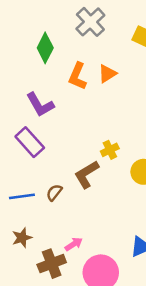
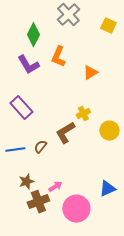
orange triangle: (107, 74) -> (90, 73), moved
purple L-shape: (40, 105) -> (28, 65), moved
brown star: (22, 238) -> (26, 182), moved

